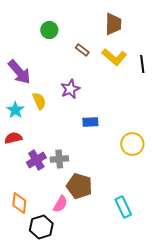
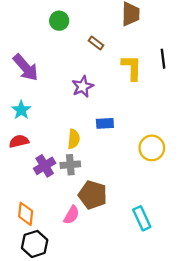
yellow L-shape: (114, 57) -> (132, 68), moved, turned -130
yellow semicircle: (39, 101) -> (74, 139), moved, turned 30
black hexagon: (41, 227) -> (35, 244), moved

